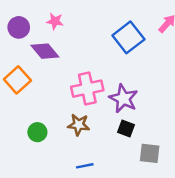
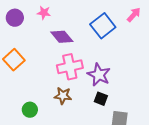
purple diamond: (45, 51) -> (62, 37), moved
green circle: (37, 132) -> (30, 110), moved

